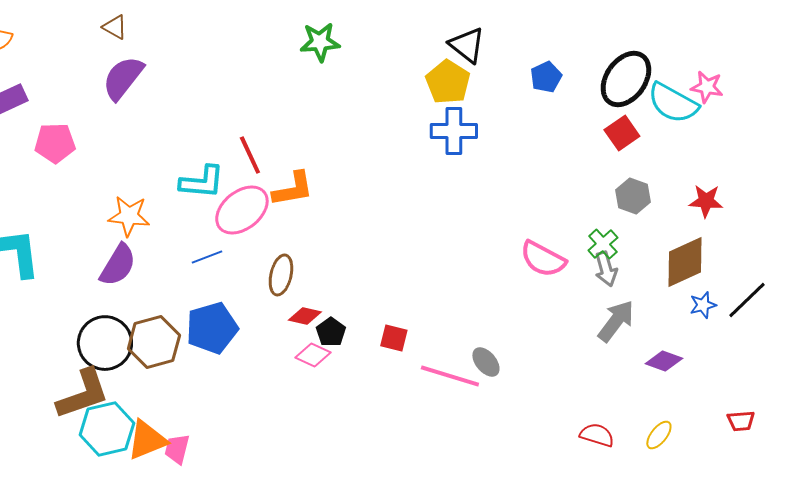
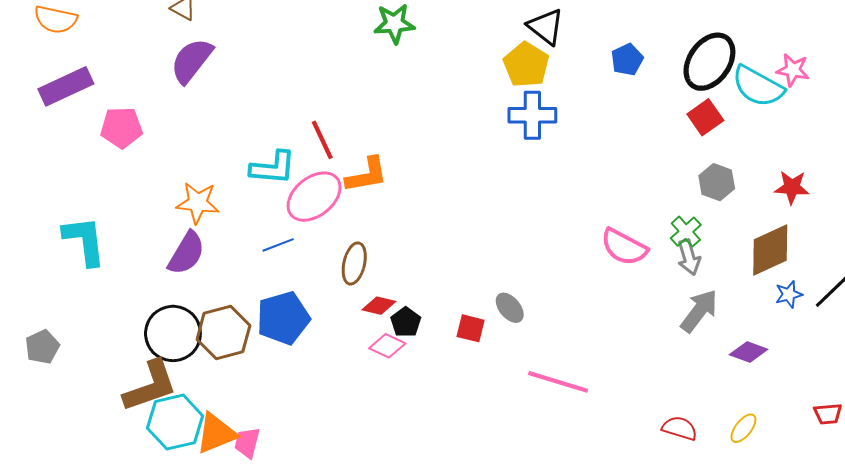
gray ellipse: (486, 362) -> (510, 308), moved
pink line: (450, 376) -> (558, 382), moved

